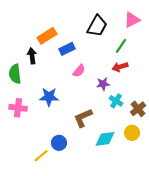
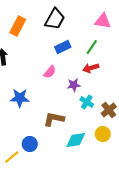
pink triangle: (132, 20) -> (103, 21), turned 36
black trapezoid: (97, 26) -> (55, 19), moved
orange rectangle: (47, 36) -> (18, 26), moved, turned -30
blue rectangle: (67, 49) -> (63, 47), moved
brown L-shape: (83, 118) -> (54, 119), turned 35

